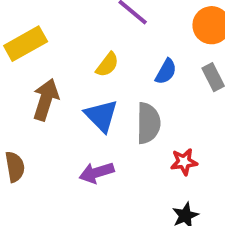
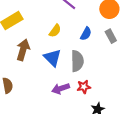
red star: (184, 162) -> (84, 87), moved
purple arrow: (97, 173) -> (61, 89), moved

